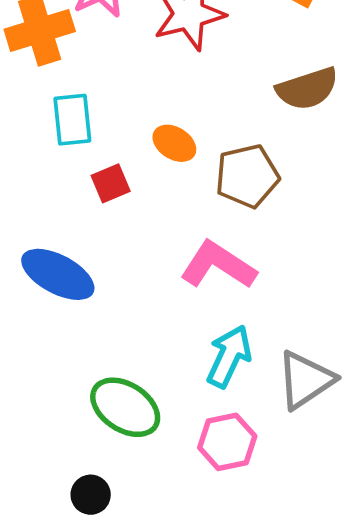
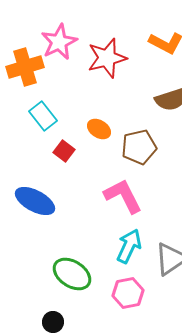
cyan rectangle: (72, 120) -> (43, 116), turned -32
red square: (111, 183) -> (64, 151), turned -30
pink L-shape: (218, 265) -> (123, 196), turned 30

